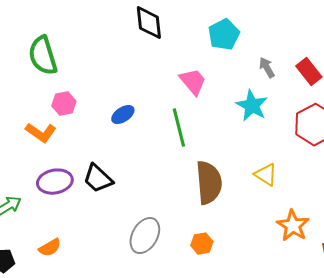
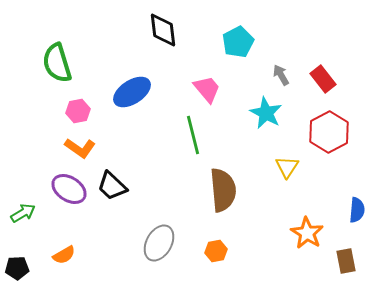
blue ellipse: (123, 115) -> (132, 92), moved, size x1.6
orange L-shape: (41, 133) -> (80, 148), moved
yellow triangle: (266, 175) -> (287, 167), moved, turned 30
purple ellipse: (55, 182) -> (69, 189), turned 44

